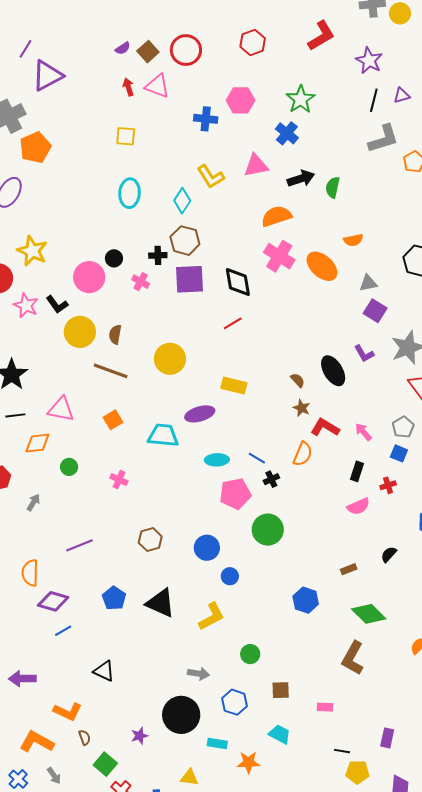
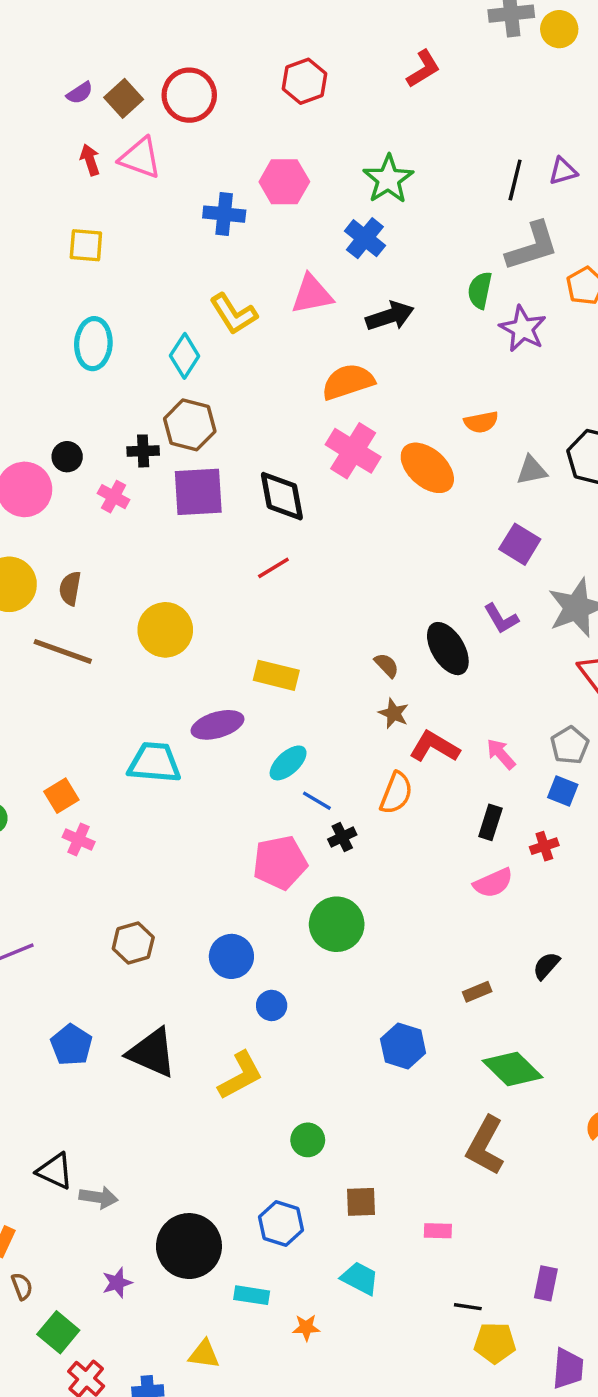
red L-shape: (321, 36) -> (423, 69), size x0.7
purple star: (369, 61) -> (523, 329), moved
green semicircle: (333, 187) -> (480, 290), moved
gray triangle: (368, 283) -> (532, 470), moved
orange square: (113, 420) -> (61, 796), moved
cyan ellipse: (217, 460) -> (288, 763), moved, turned -40
gray arrow: (198, 674) -> (99, 1197), moved
orange star: (249, 762) -> (306, 1327), size x0.7

